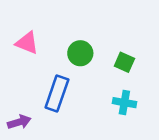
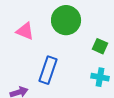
green circle: (80, 53) -> (66, 20), moved, size x1.5

